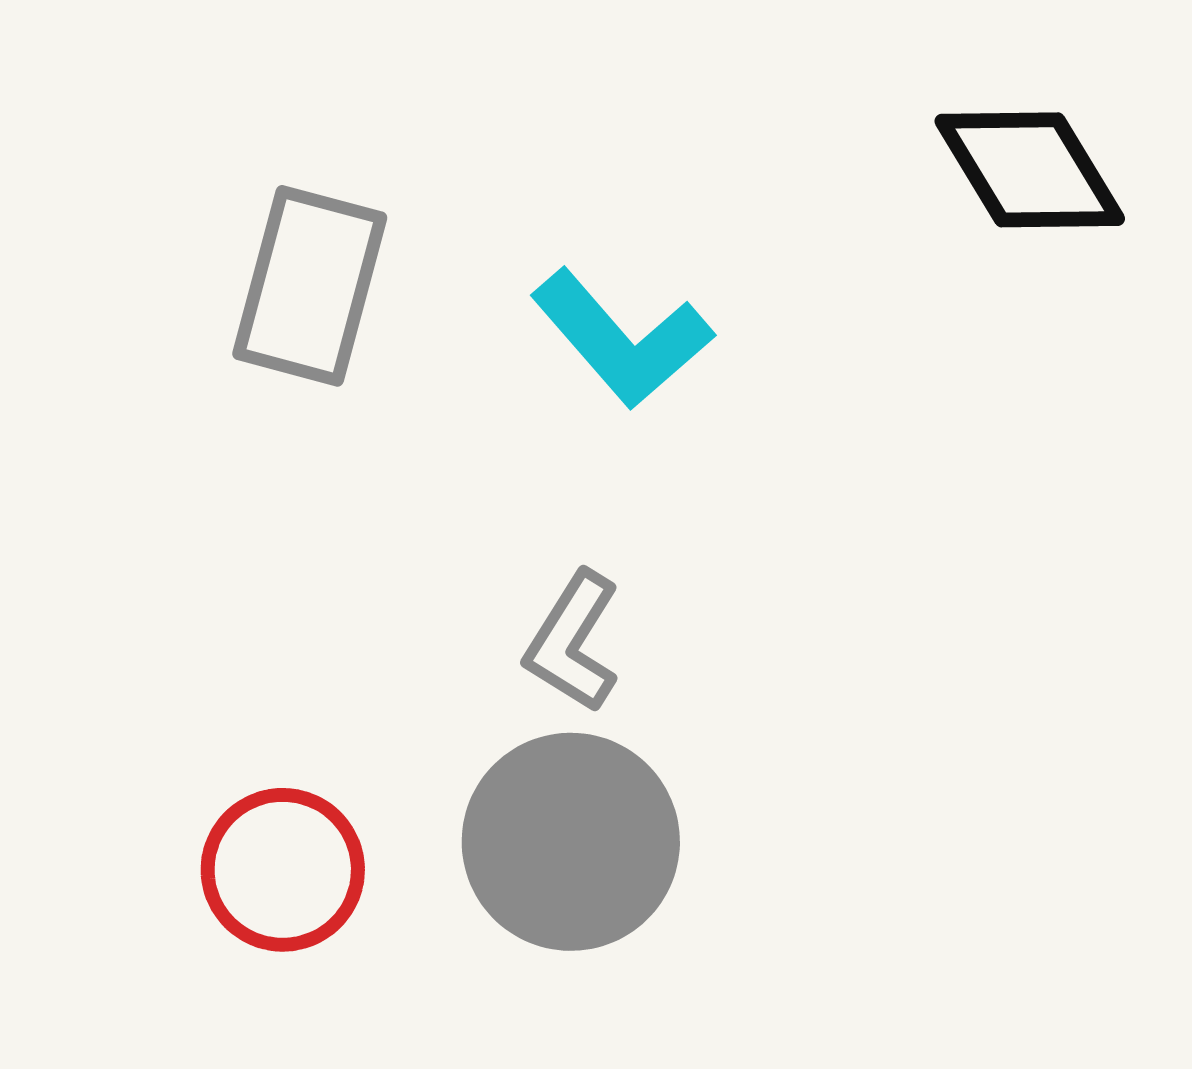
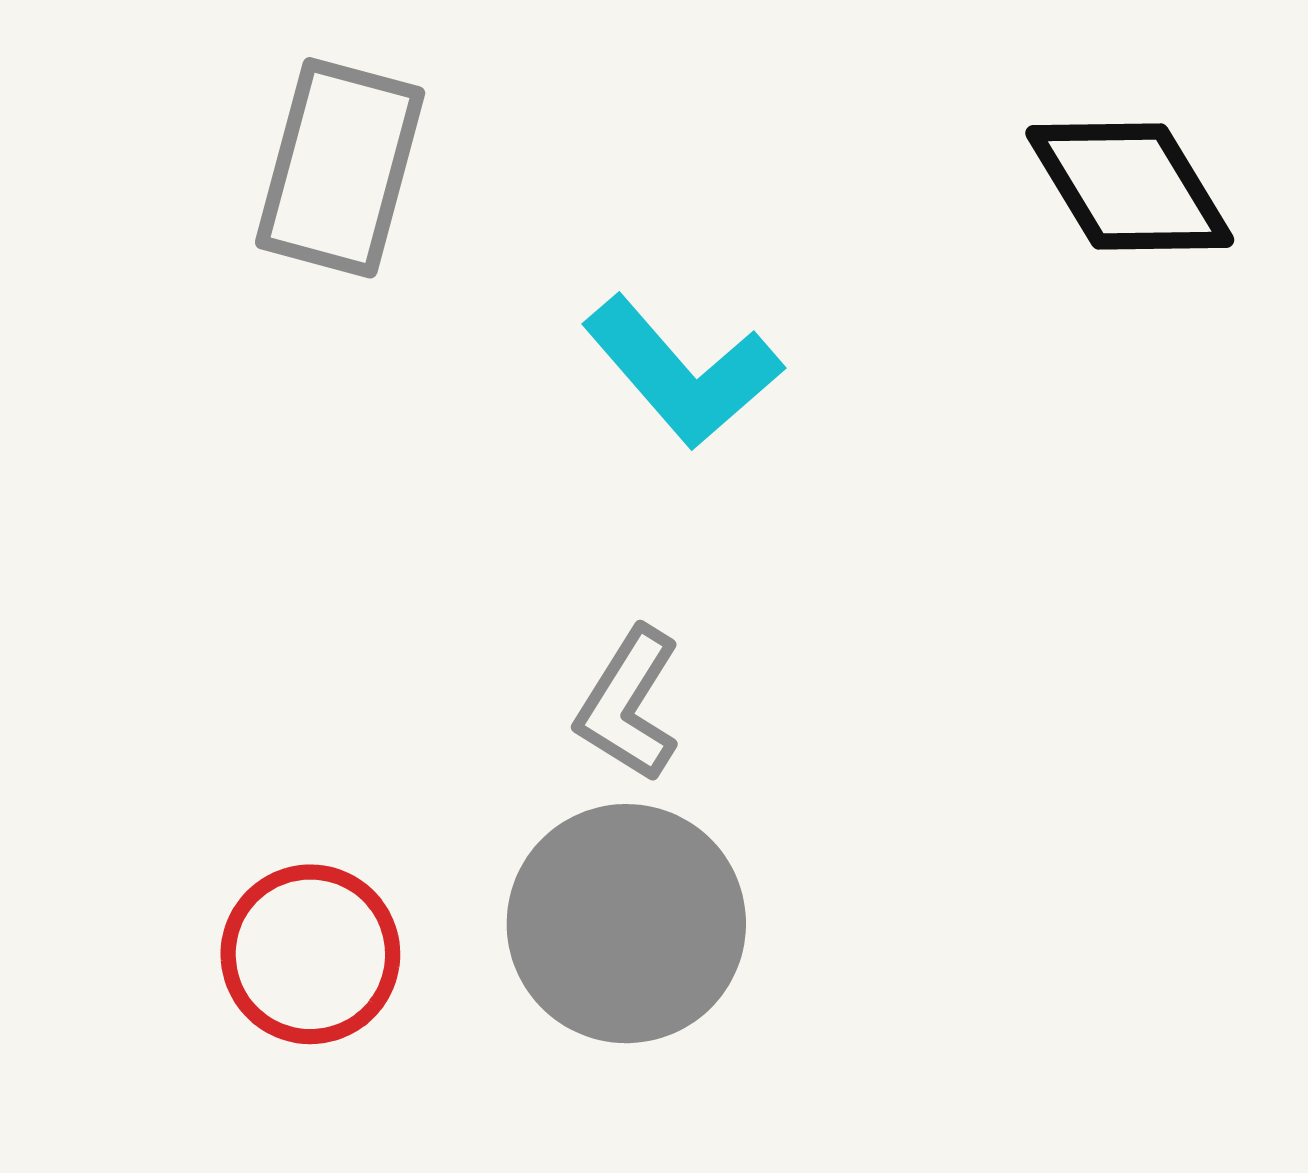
gray rectangle: (310, 286) -> (340, 168), moved

